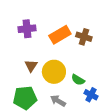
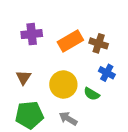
brown triangle: (31, 66) -> (23, 77), moved
blue cross: (91, 95) -> (107, 73), moved

